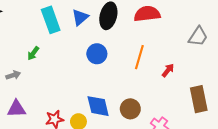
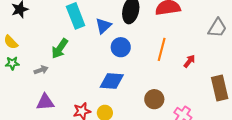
blue triangle: (80, 17) -> (103, 26), moved
green arrow: (33, 53) -> (60, 49), size x1.5
blue diamond: (98, 106) -> (112, 81), moved, turned -70

